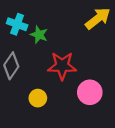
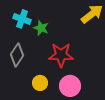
pink circle: (90, 92) -> (70, 86), moved

